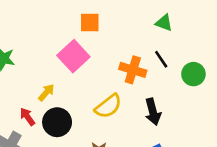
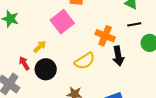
black line: (161, 59) -> (134, 24), moved, turned -72
black arrow: (153, 112) -> (118, 56), moved

